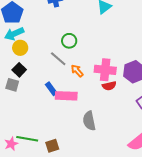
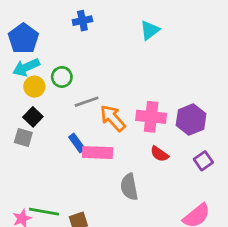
green circle: (69, 41) -> (62, 77), moved
gray line: (58, 59) -> (87, 102), turned -60
orange arrow: (77, 71) -> (113, 118), size x1.5
red semicircle: (109, 86) -> (159, 154), moved, turned 48

